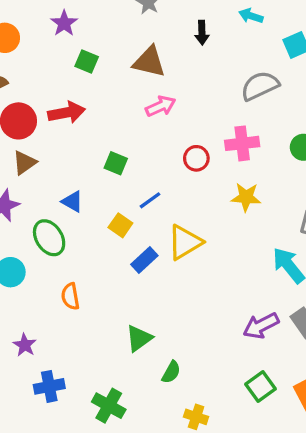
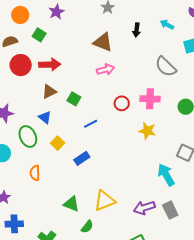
green square: (87, 61) -> (39, 35), moved
gray semicircle: (260, 86) -> (166, 67), turned -120
brown triangle: (24, 163) -> (49, 92), moved
yellow square: (120, 225) -> (58, 143), moved
yellow triangle: (185, 242) -> (105, 201), moved
green triangle: (139, 338) -> (71, 204), turned 48

